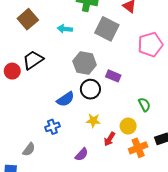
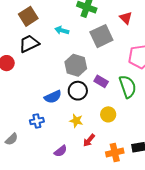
gray square: (107, 29) -> (101, 36), turned 30
black trapezoid: (33, 60) -> (29, 44), moved
green semicircle: (144, 105) -> (128, 87), moved, size x1.6
yellow circle: (128, 126) -> (108, 114), moved

